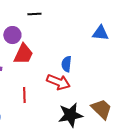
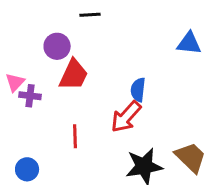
red arrow: (58, 82) -> (126, 117), turned 110

